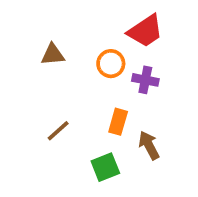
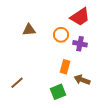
brown line: (58, 131) -> (17, 83), moved
brown arrow: (149, 145) -> (82, 80), turned -42

